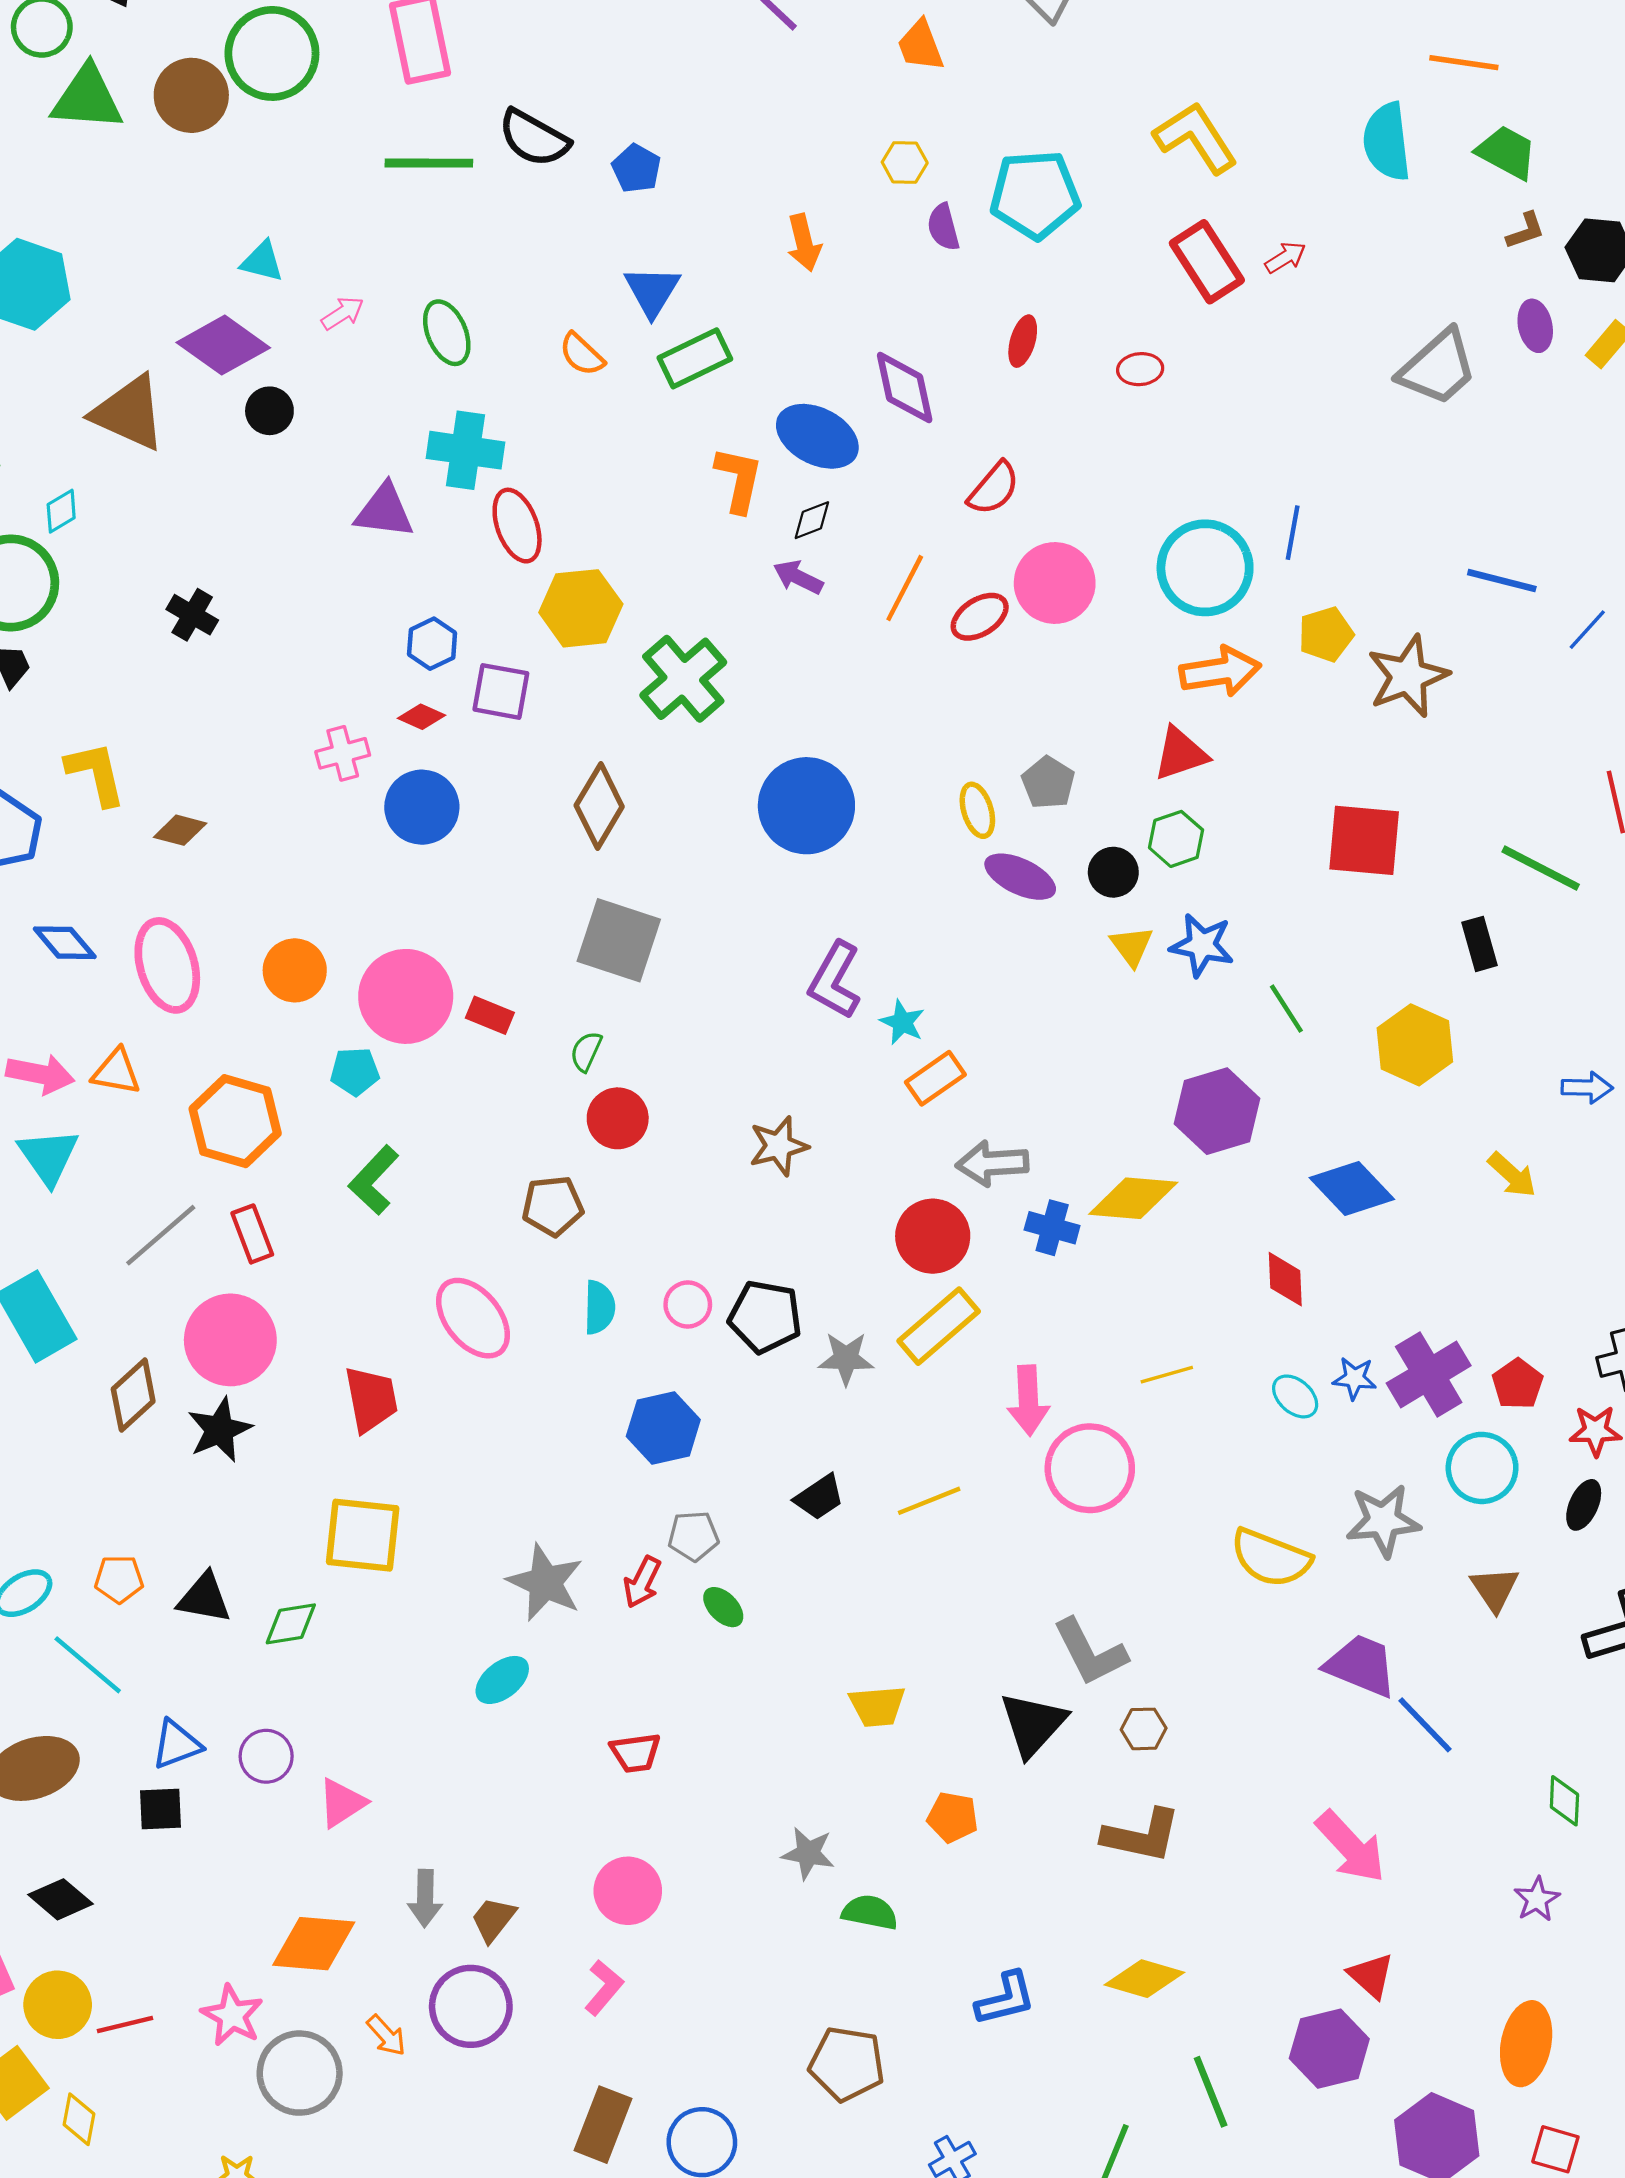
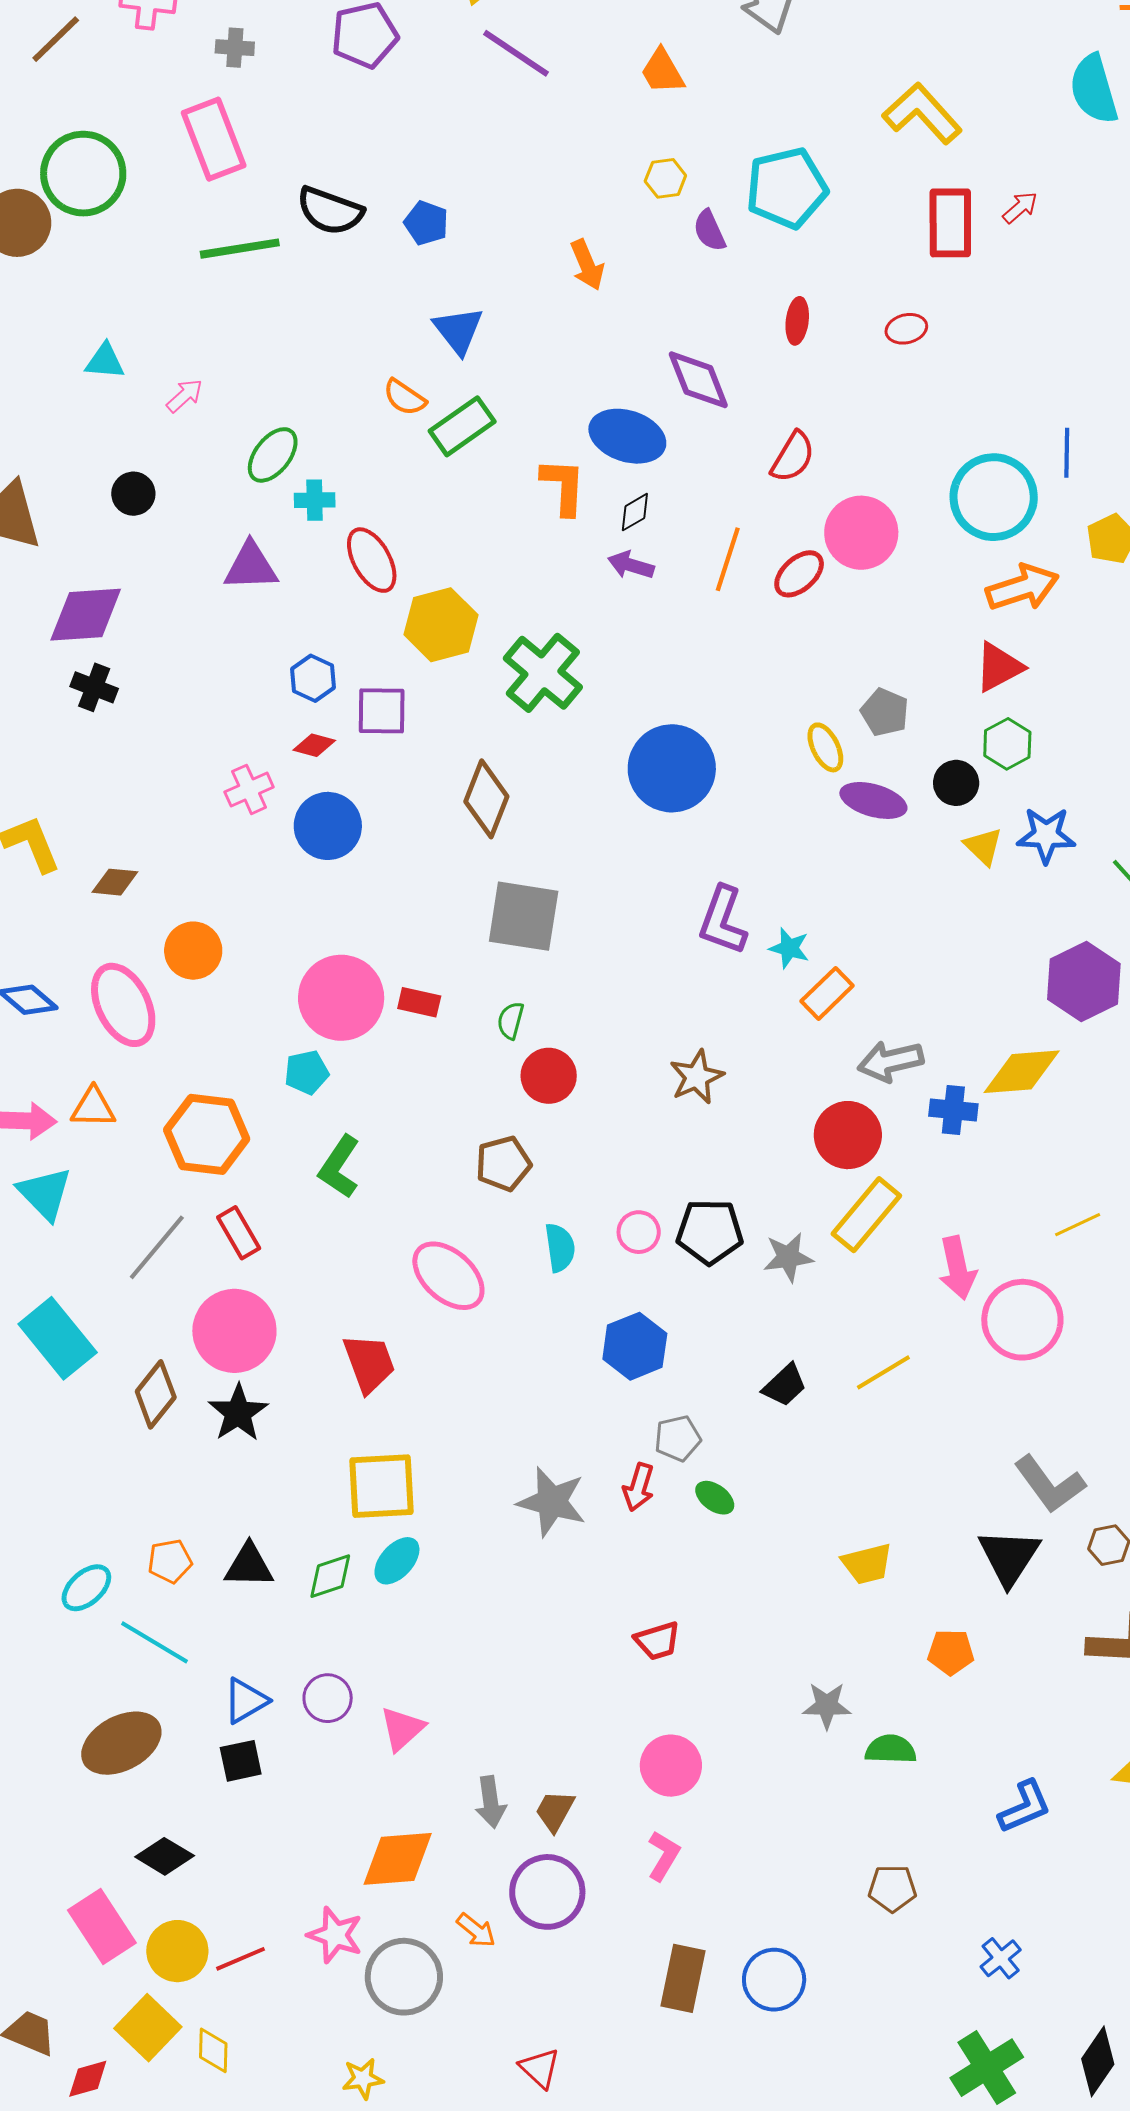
red rectangle: (1207, 262) -> (950, 223), turned 42
green ellipse: (447, 333) -> (273, 455), moved, turned 70
purple diamond: (223, 345) -> (86, 615), moved, turned -30
green rectangle: (695, 358) -> (462, 426), moved
cyan cross: (465, 450) -> (315, 500), size x0.6
orange circle: (295, 970) -> (193, 951), moved
cyan ellipse: (502, 1680) -> (397, 1561), moved
brown pentagon: (847, 2064) -> (892, 1888), size x0.7

